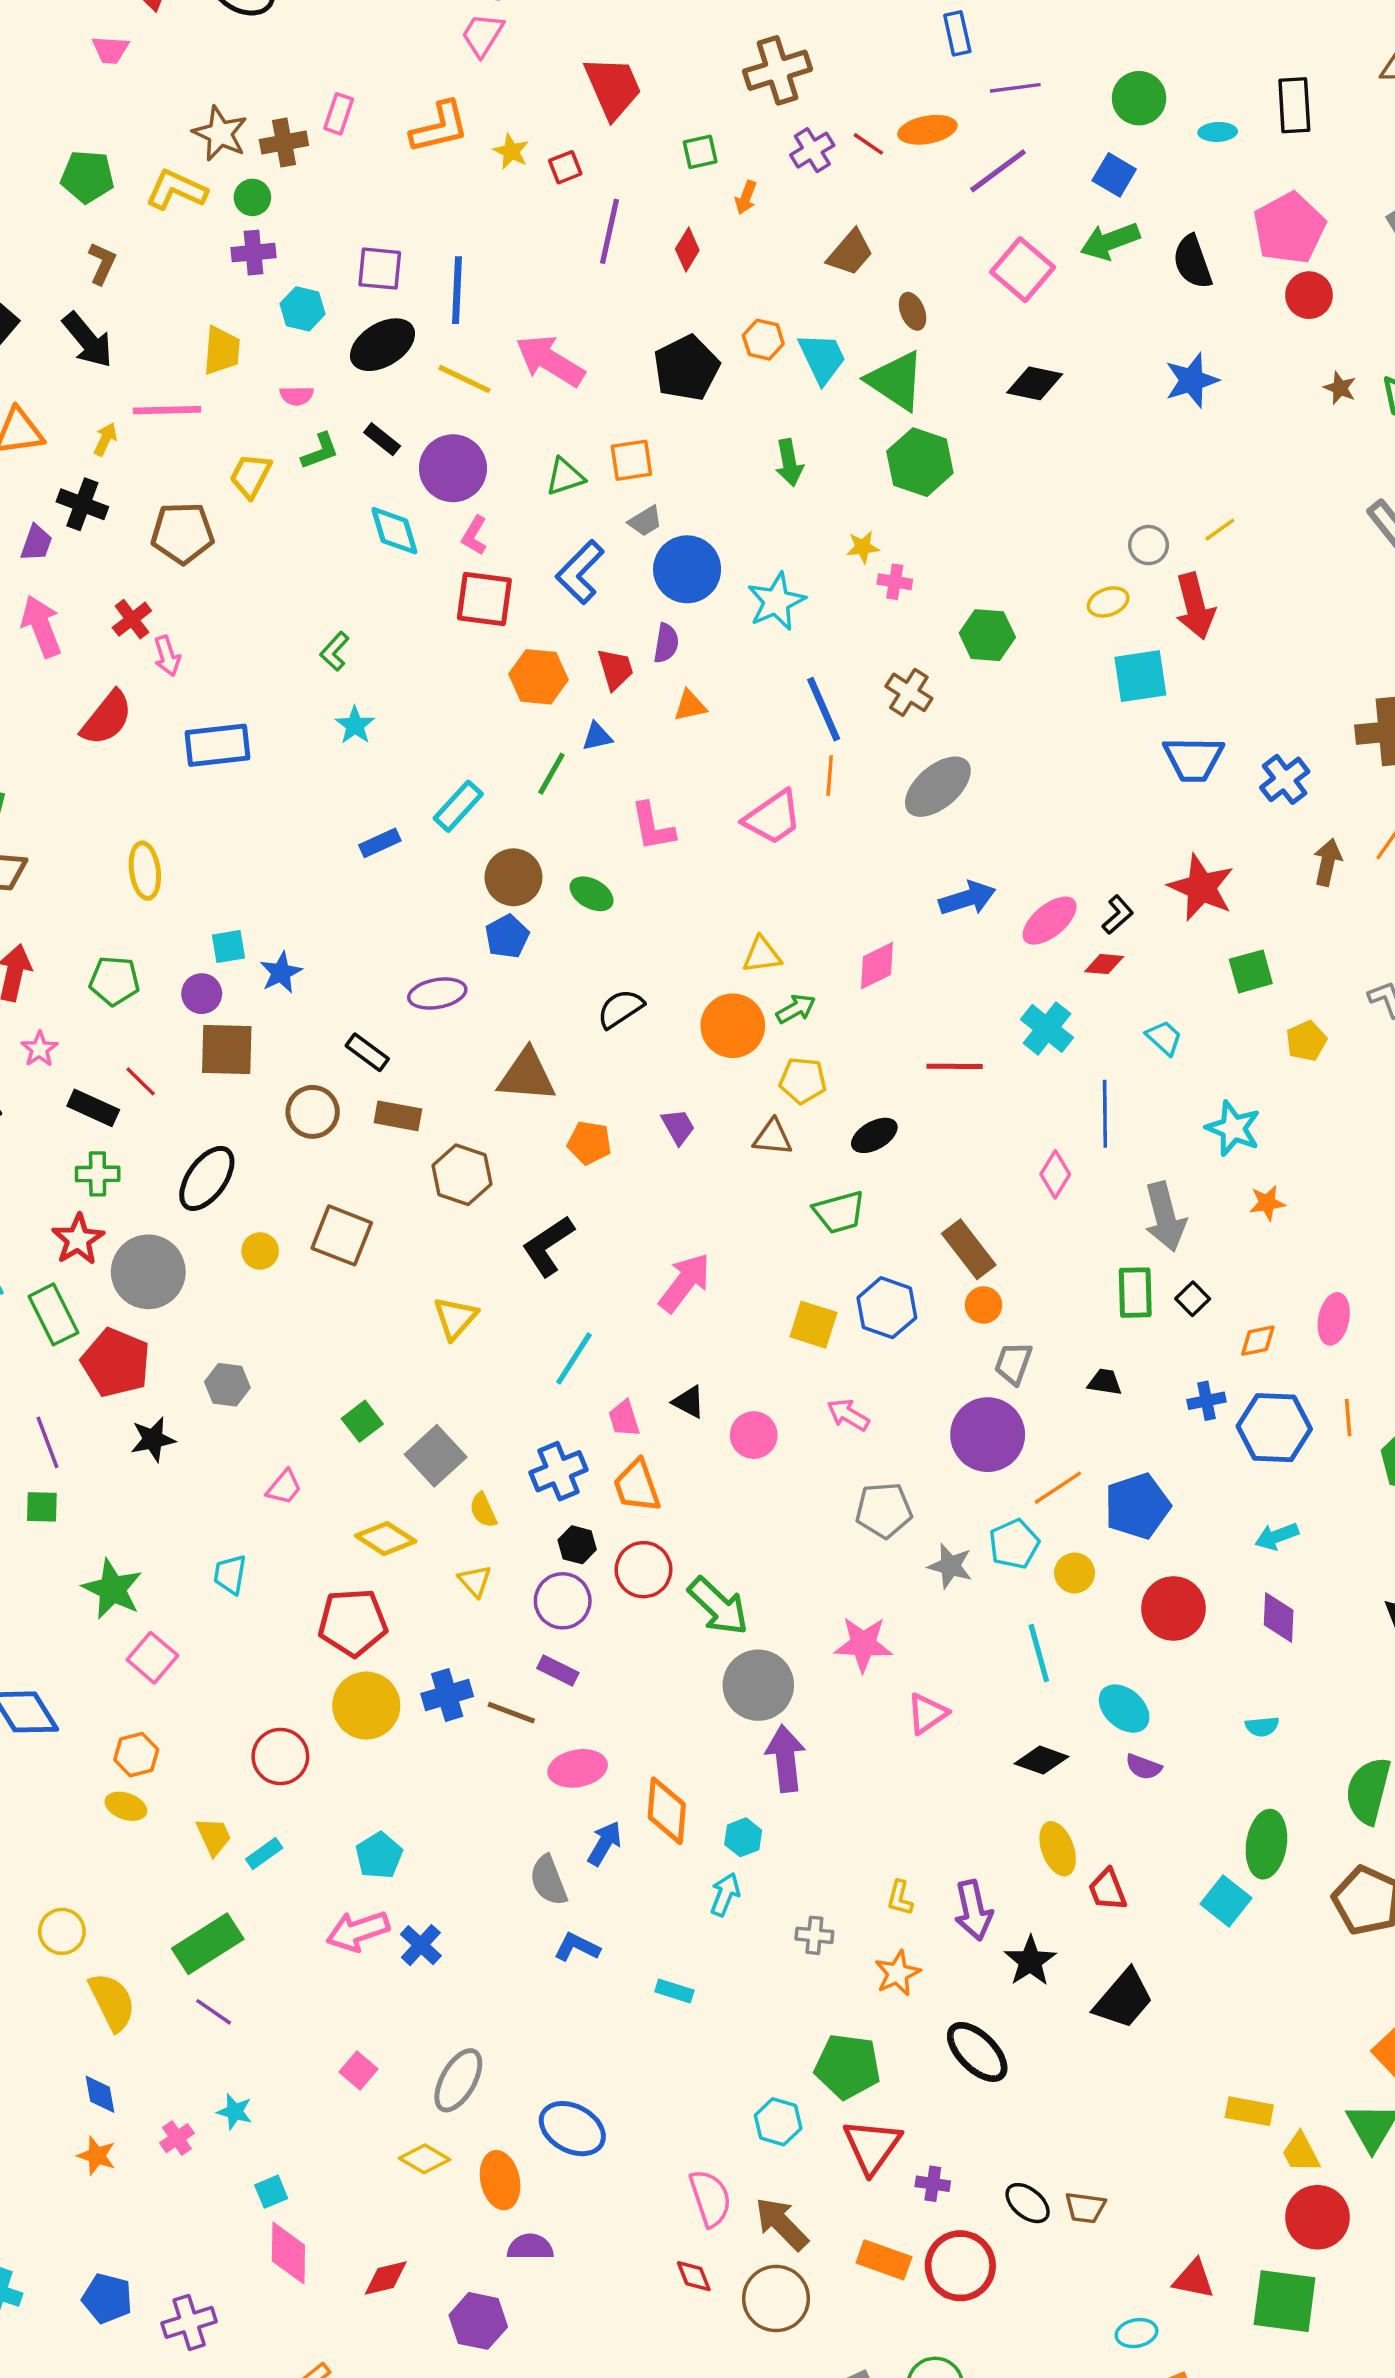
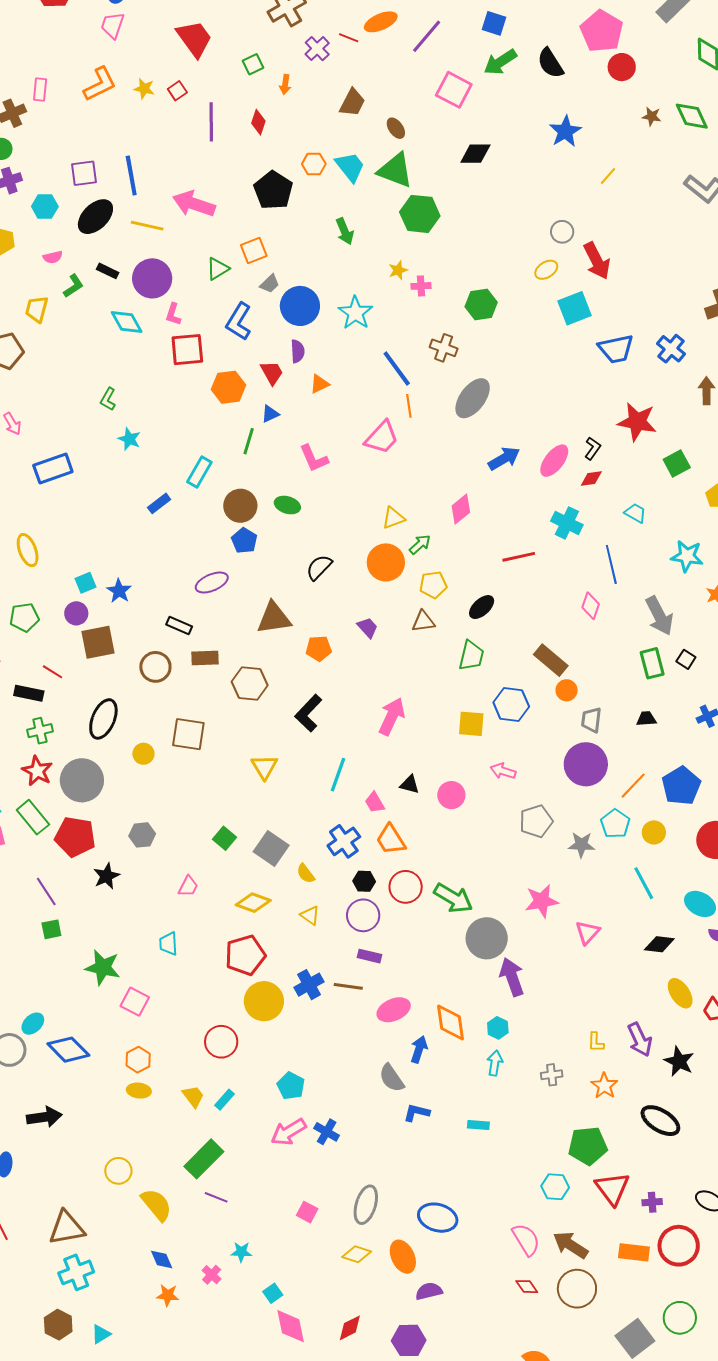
yellow line: (1220, 530) -> (608, 176), moved
green trapezoid: (839, 1212) -> (471, 656), turned -48

